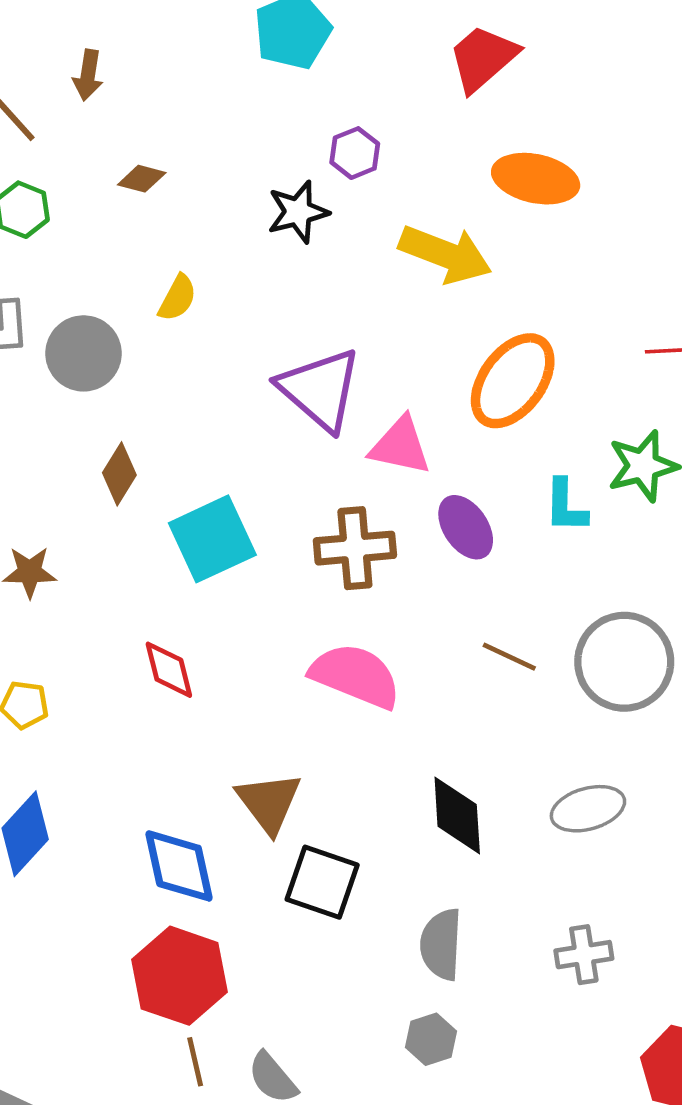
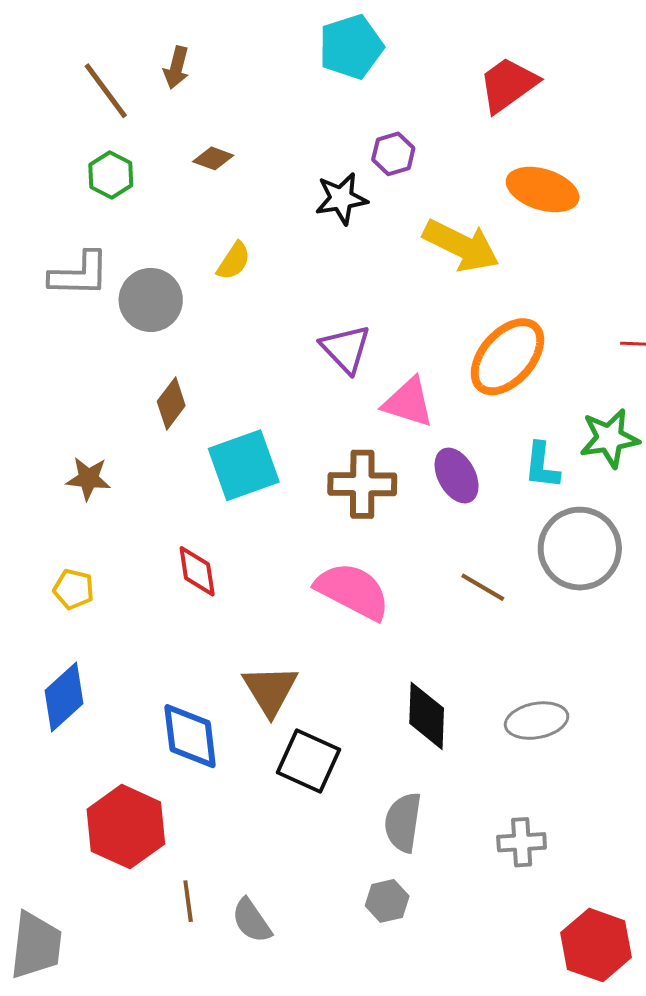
purple triangle: (320, 389) -> (346, 349), size x0.7
gray circle: (624, 662) -> (580, 549), moved
red hexagon: (180, 976) -> (126, 827), moved

